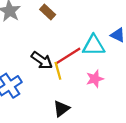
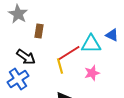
brown rectangle: (48, 12) -> (39, 31), moved, turned 56
black arrow: (42, 60) -> (26, 57), moved

